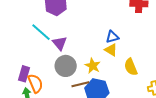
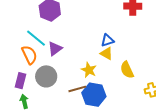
purple triangle: (60, 43) -> (55, 49), turned 35
gray circle: (66, 66) -> (46, 76), moved
orange semicircle: (35, 83) -> (29, 55), moved

